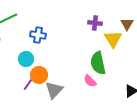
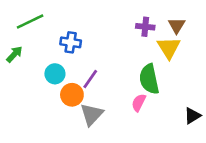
brown triangle: (127, 24) -> (177, 25), moved
pink semicircle: (90, 81) -> (139, 103), turned 72
purple line: (29, 83) -> (90, 79), moved

